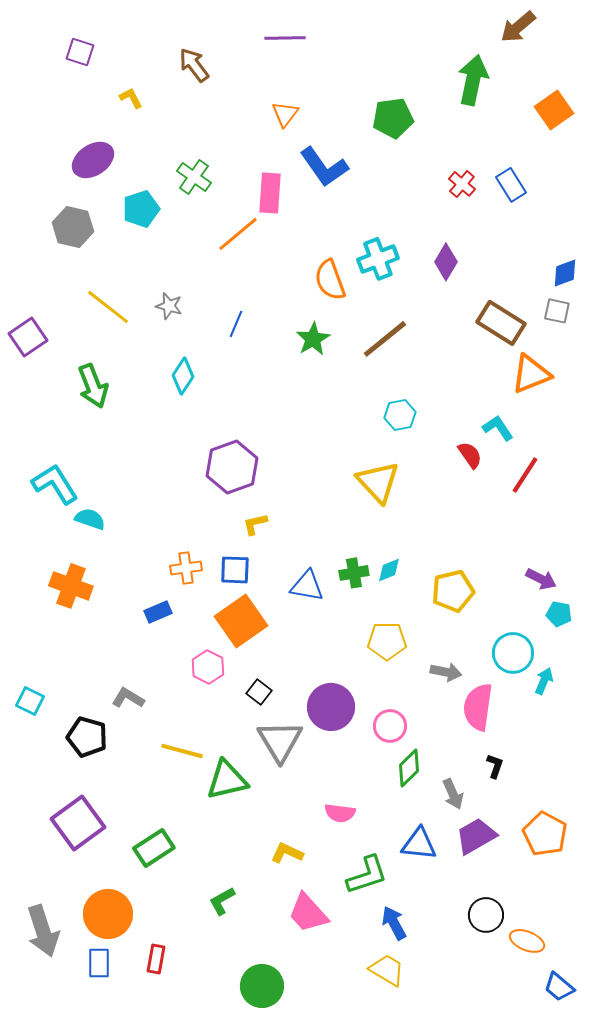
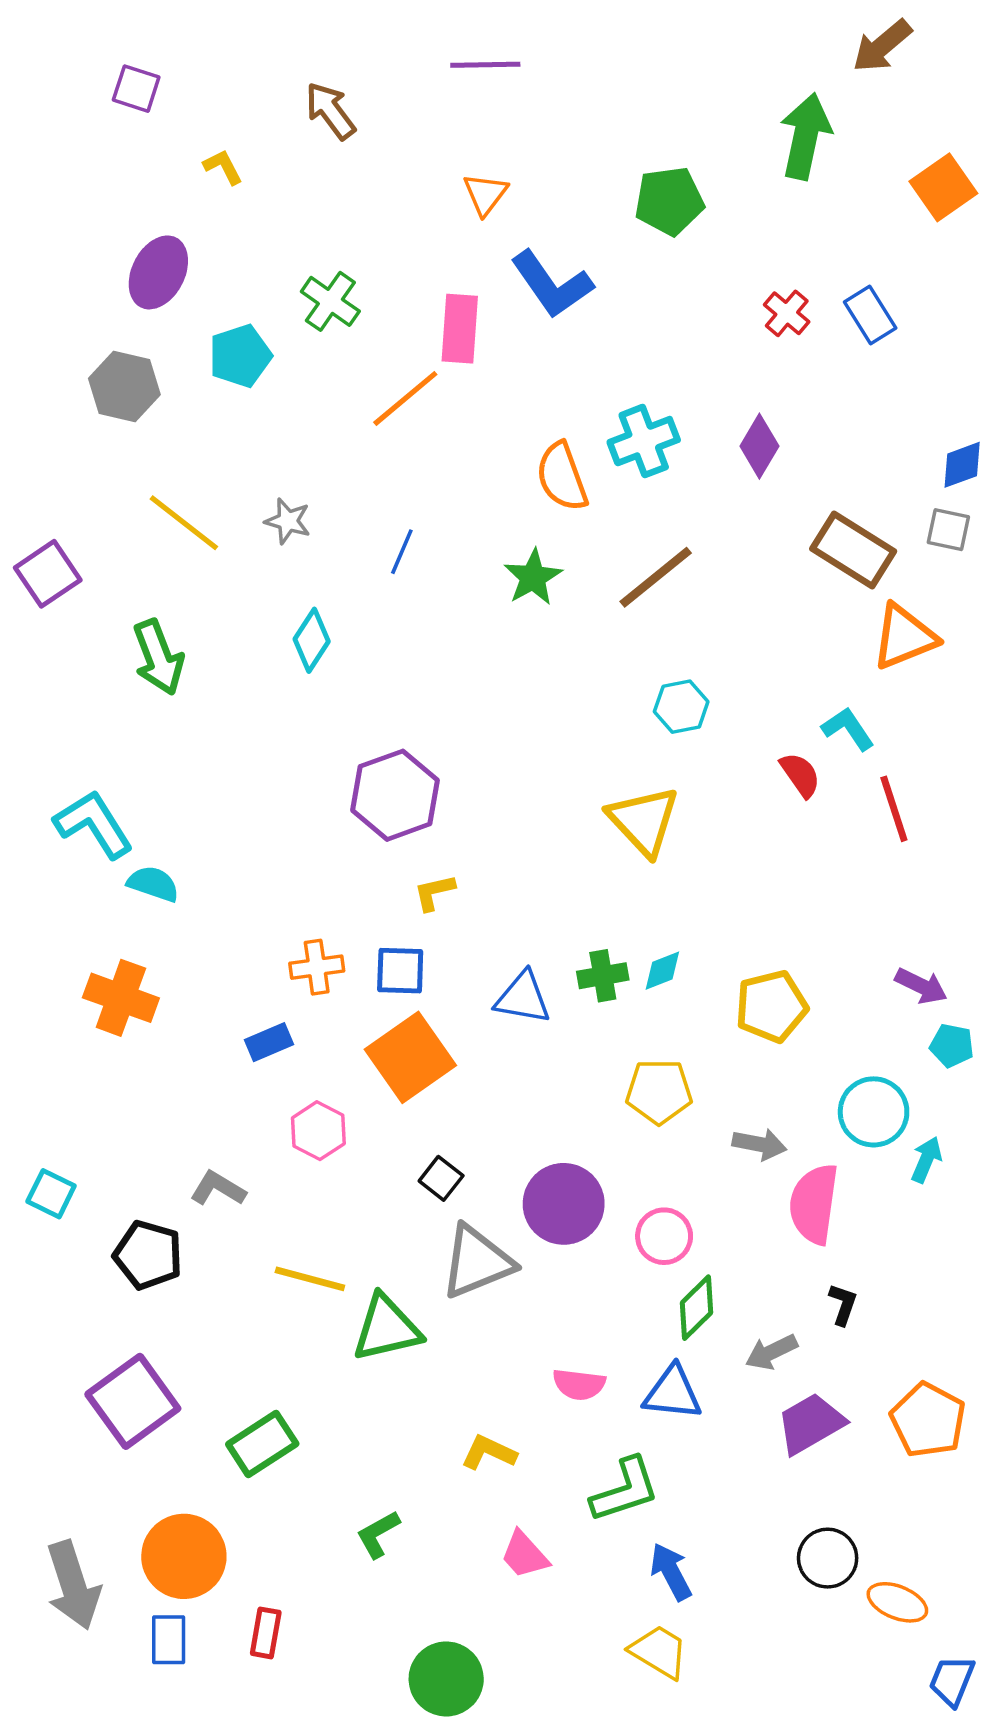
purple ellipse: (93, 160) -> (158, 272), turned -30
red line: (525, 475) -> (894, 809), turned -51
pink hexagon: (208, 667) -> (318, 1131), moved
gray triangle: (280, 741) -> (477, 1262), turned 39
gray arrow: (453, 794) -> (771, 1352), turned 88
blue triangle: (419, 844) -> (673, 1393), moved
pink trapezoid: (308, 913) -> (524, 1555), size x0.7
blue trapezoid: (559, 987) -> (952, 1681), turned 72

